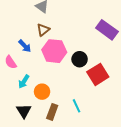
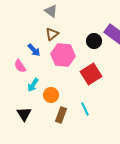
black circle: (80, 59) -> (94, 41), moved
red square: (98, 74) -> (91, 74), moved
black triangle: (24, 111) -> (24, 114), moved

